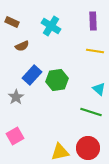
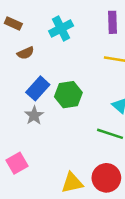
cyan cross: (51, 26) -> (61, 28), turned 30
gray star: (16, 97) -> (34, 115), moved

